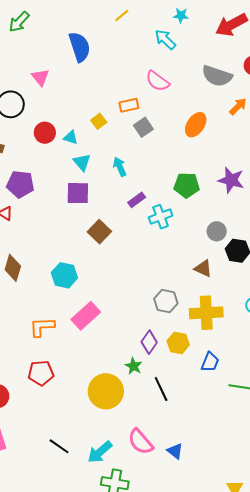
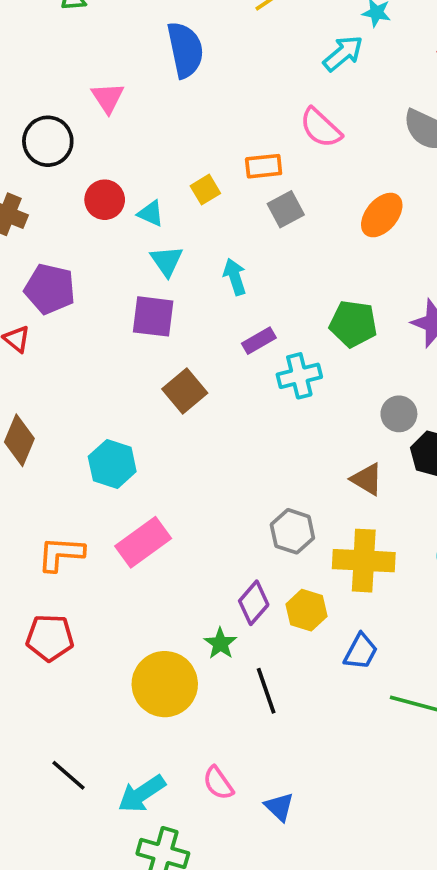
cyan arrow: (165, 39) -> (343, 53), turned 90
pink semicircle: (141, 442) -> (218, 783), size x0.7

